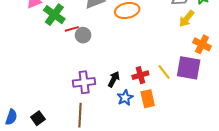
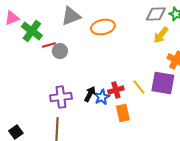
blue star: (125, 98) -> (102, 97), moved

